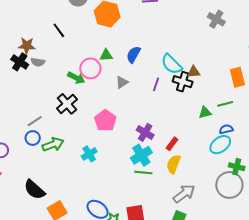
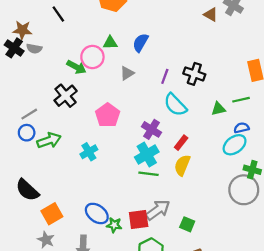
cyan semicircle: (172, 64) -> (175, 105), moved
brown triangle: (194, 72) -> (211, 15), moved, turned 32
gray arrow: (184, 194) -> (158, 210), moved

